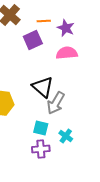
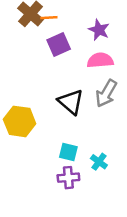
orange line: (44, 21) -> (49, 18), moved
gray arrow: (56, 103) -> (106, 93), moved

